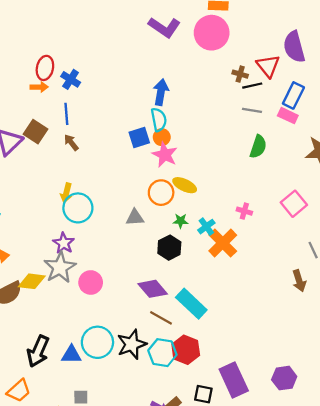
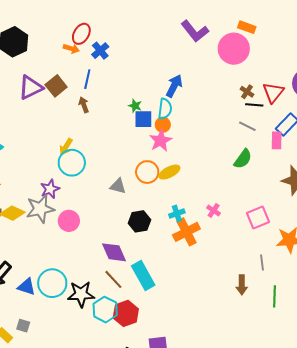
pink rectangle: (288, 116) -> (277, 140), turned 48
yellow ellipse: (185, 185) -> (169, 172), turned -70
green star: (181, 221) -> (135, 106), moved
pink circle: (91, 282) -> (69, 221), moved

